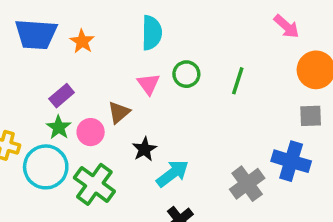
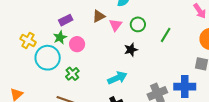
brown triangle: (119, 112) -> (99, 16), moved
black star: (144, 149) -> (131, 50), moved
blue cross: (291, 161) -> (185, 87), turned -30
green cross: (94, 184) -> (72, 74), size x0.6

